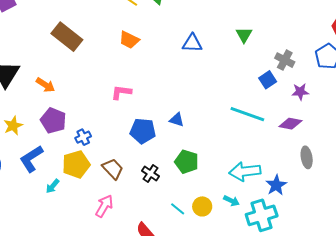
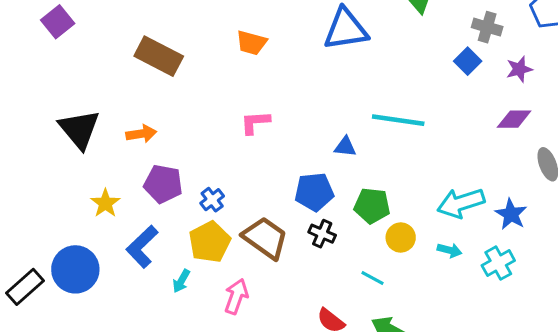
blue triangle: (192, 43) -> (346, 29), size x1.5
orange arrow: (45, 85) -> (141, 134), turned -30
cyan line: (247, 114) -> (398, 120), moved
blue pentagon: (143, 131) -> (314, 192), moved
brown trapezoid: (113, 169) -> (265, 238), size x1.4
pink arrow: (104, 206) -> (236, 296), moved
yellow circle: (202, 206) -> (401, 237), moved
cyan cross: (262, 215) -> (498, 263), size x0.7

